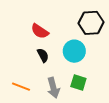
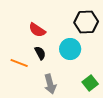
green square: (78, 82) -> (90, 83), moved, turned 35
orange line: (21, 87) -> (19, 63), moved

